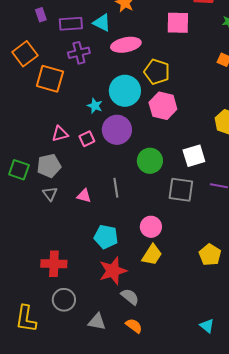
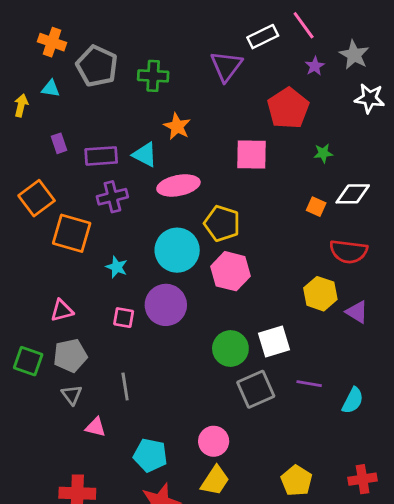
cyan star: (95, 106) -> (117, 267), moved
pink triangle: (60, 134) -> (62, 311), moved
pink square: (87, 139) -> (124, 318), turned 35
green circle: (150, 161) -> (230, 348), moved
gray line: (116, 188) -> (125, 386), moved
gray square: (181, 190) -> (256, 389), turned -32
pink triangle: (84, 196) -> (96, 427), moved

